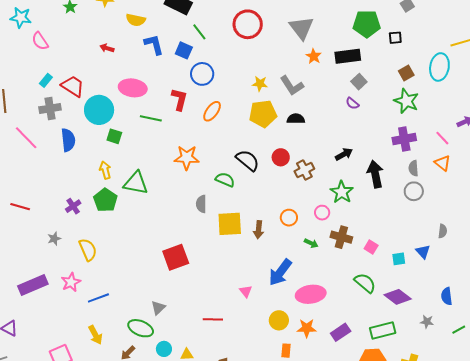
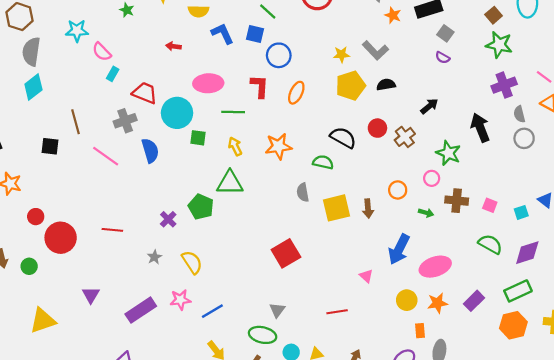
cyan rectangle: (46, 80) -> (113, 74), moved
black arrow: (344, 154) -> (429, 106), moved
yellow arrow: (105, 170) -> (235, 146), moved
pink star: (71, 282) -> (180, 300), turned 30
purple diamond: (398, 297) -> (527, 253), turned -44

